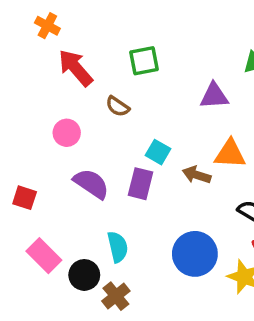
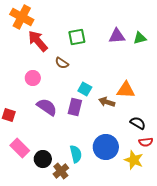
orange cross: (47, 26) -> (22, 17), size x1.6
purple triangle: (214, 96) -> (117, 36), moved
cyan semicircle: (118, 247) -> (76, 154), moved

